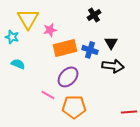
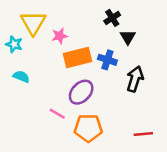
black triangle: (111, 43) -> (128, 37), moved
black arrow: (113, 66) -> (135, 79), turned -80
red line: (129, 112) -> (143, 134), moved

